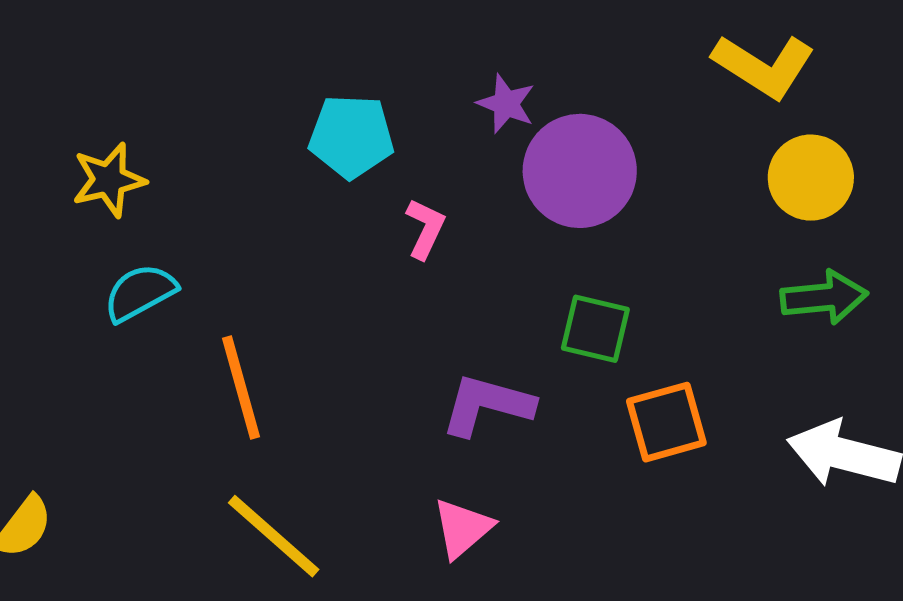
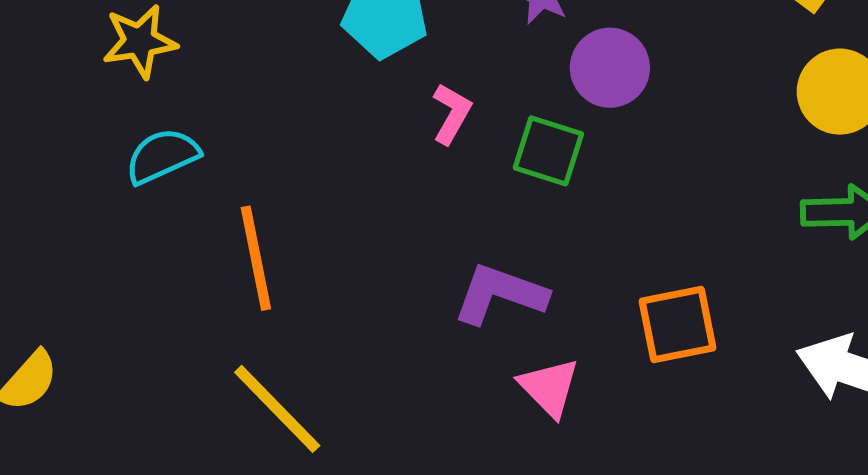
purple circle: (580, 171) -> (610, 68), size x0.7
green square: (595, 329) -> (548, 151), moved
pink triangle: (462, 528) -> (549, 387), moved, turned -38

